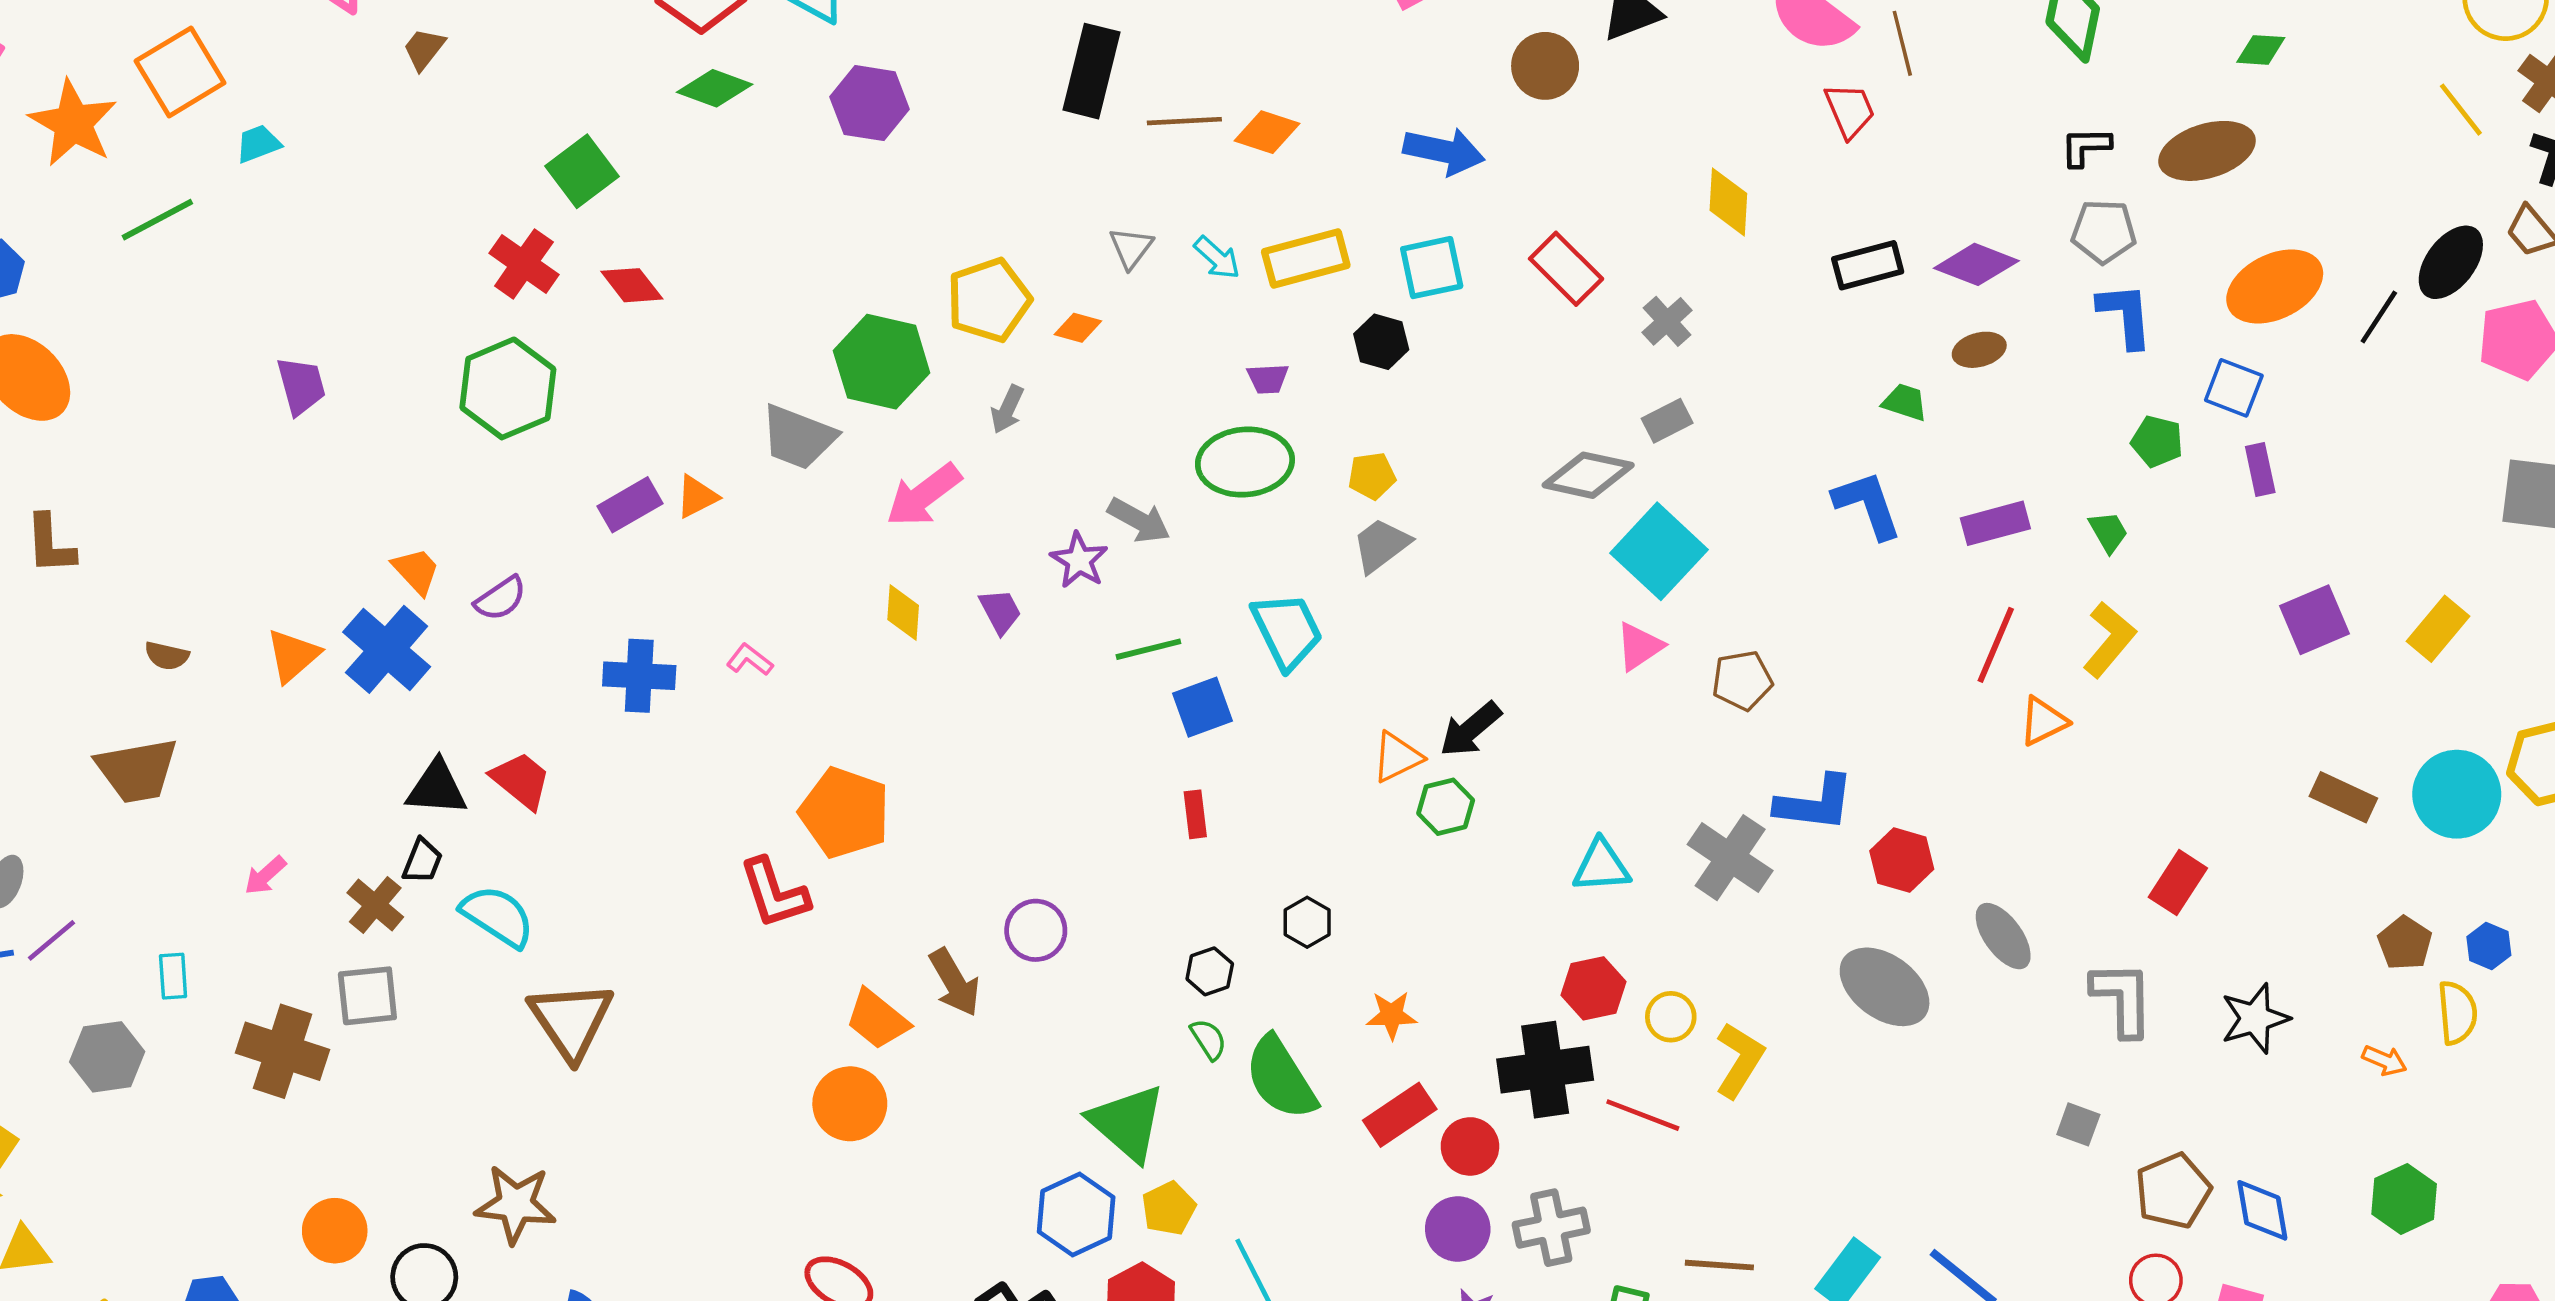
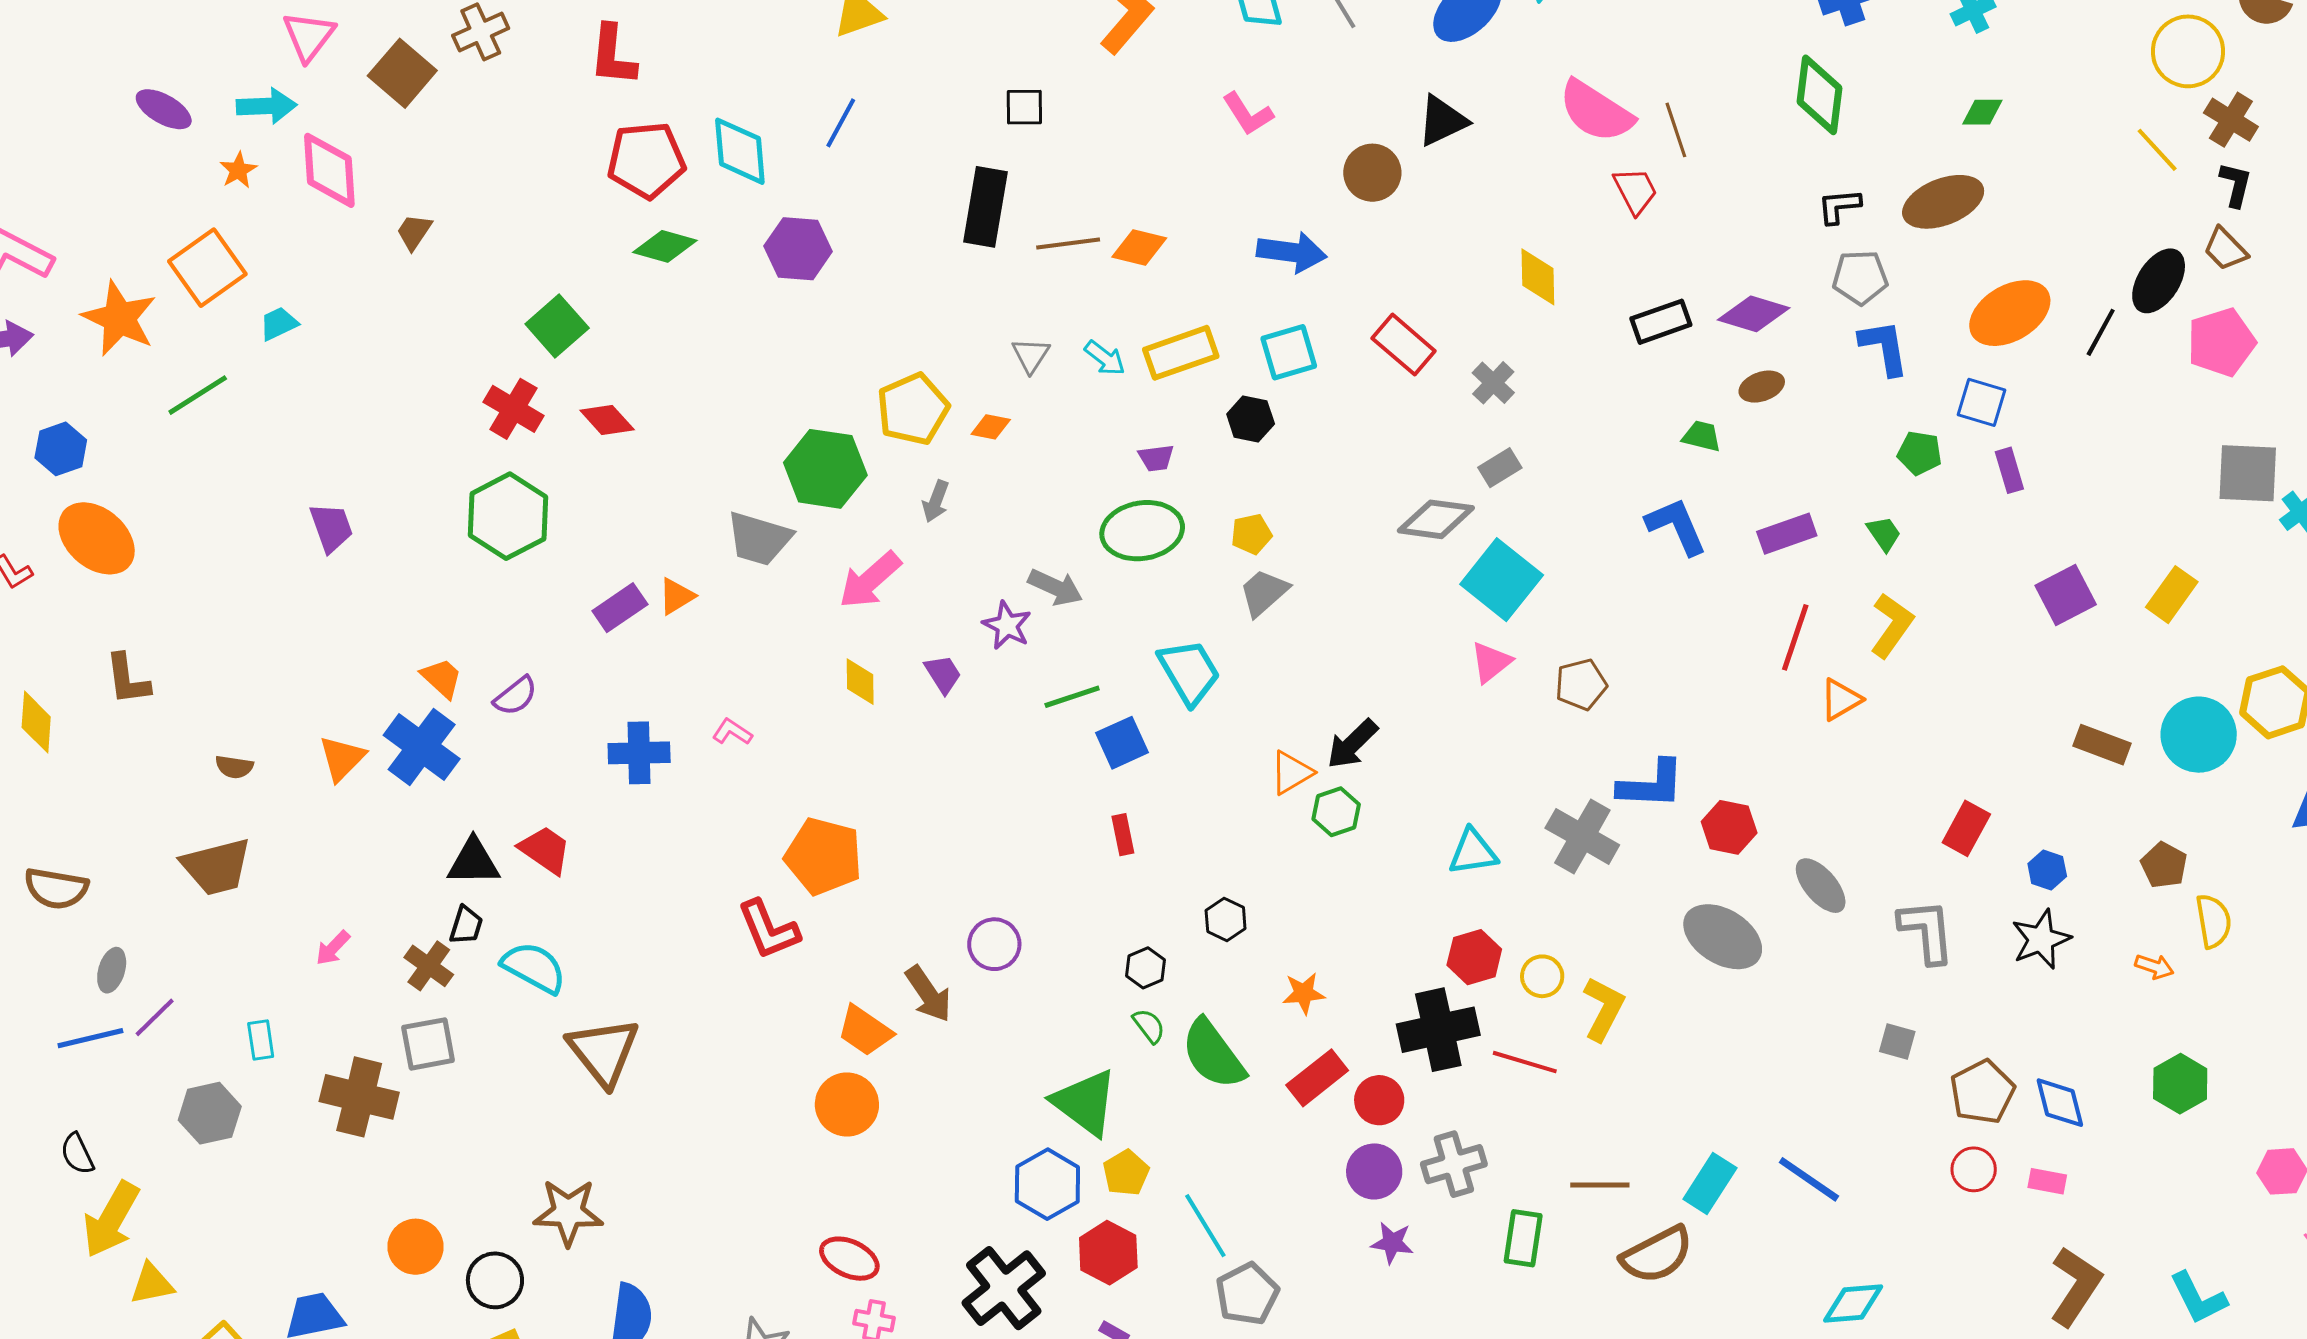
blue hexagon: (2489, 946) -> (2047, 870), moved

